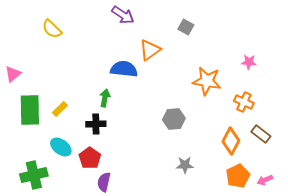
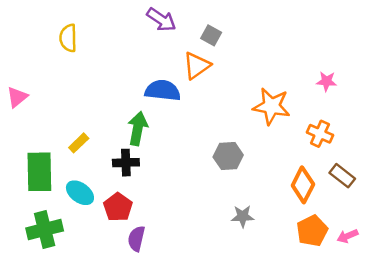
gray square: (186, 27) -> (211, 35), moved
yellow semicircle: (52, 29) -> (68, 38), turned 45
green arrow: (105, 98) -> (138, 128), size x1.4
green rectangle: (30, 110) -> (39, 172), moved

